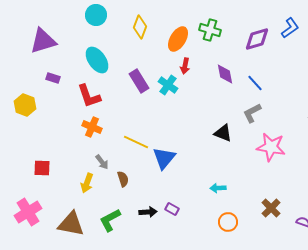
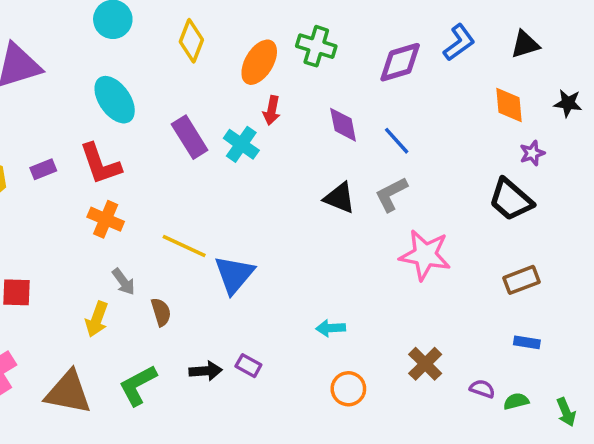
purple rectangle: (53, 78) -> (43, 169), moved, turned -40
black triangle: (223, 133) -> (339, 198), moved

